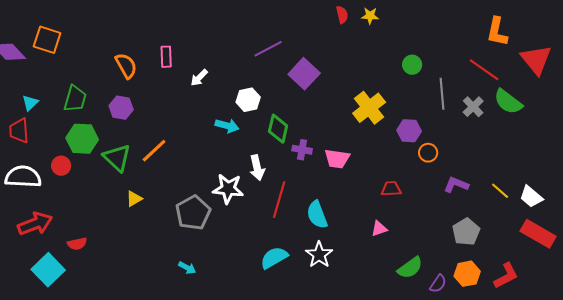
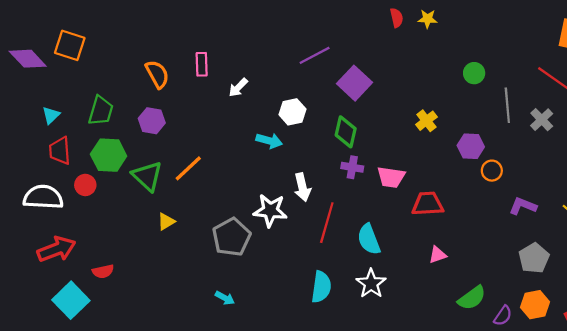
yellow cross: (369, 108) -> (426, 121), size x0.6
green diamond: (278, 129) -> (346, 132), moved
red trapezoid: (19, 131) -> (60, 151), moved
red trapezoid: (391, 189) -> (428, 204), moved, size x1.4
cyan semicircle: (274, 258) -> (321, 287), turned 128

